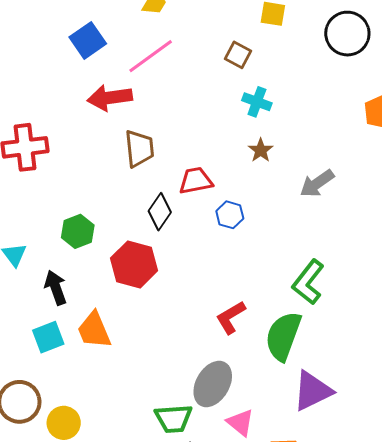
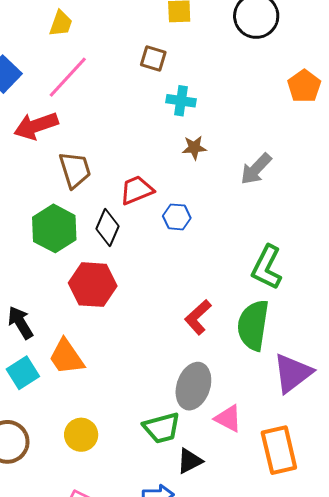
brown star: (261, 150) -> (194, 148), turned -30
green hexagon: (78, 231) -> (54, 228), moved, size x1.4
yellow circle: (64, 423) -> (81, 435), moved

